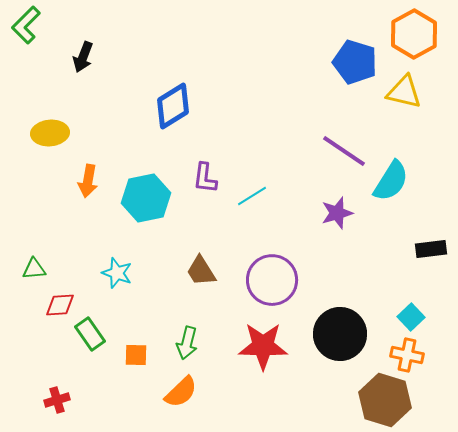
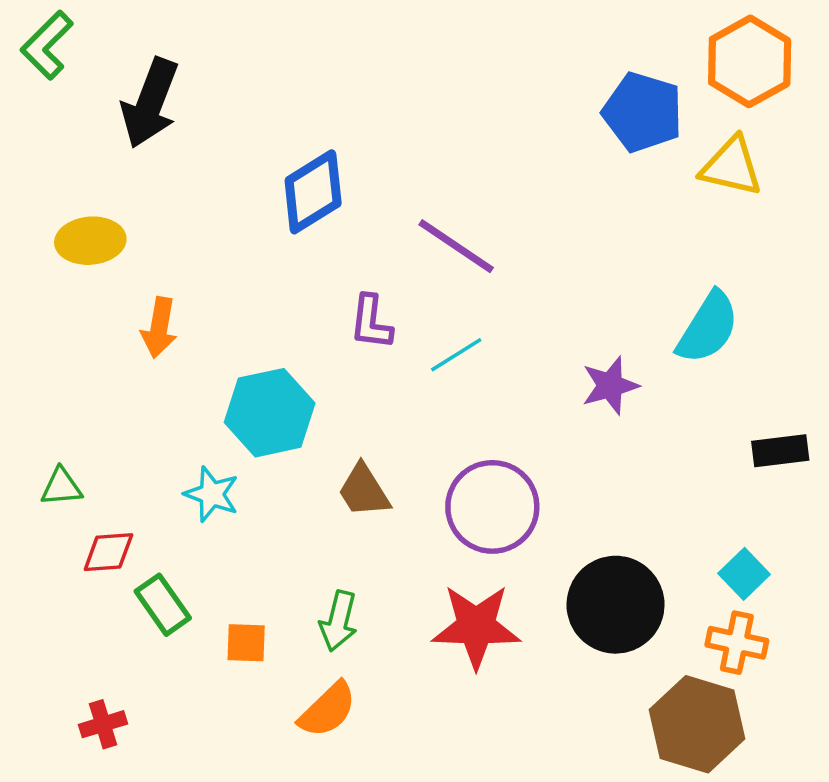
black arrow: (83, 57) -> (150, 103), size x1.6
purple line: (344, 151) -> (456, 246), moved
cyan hexagon: (146, 198) -> (270, 413), moved

